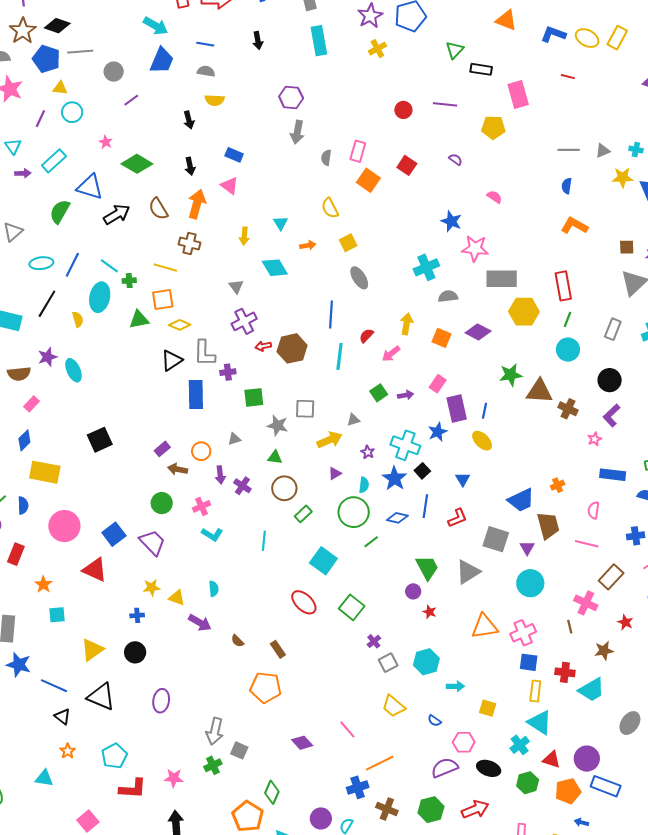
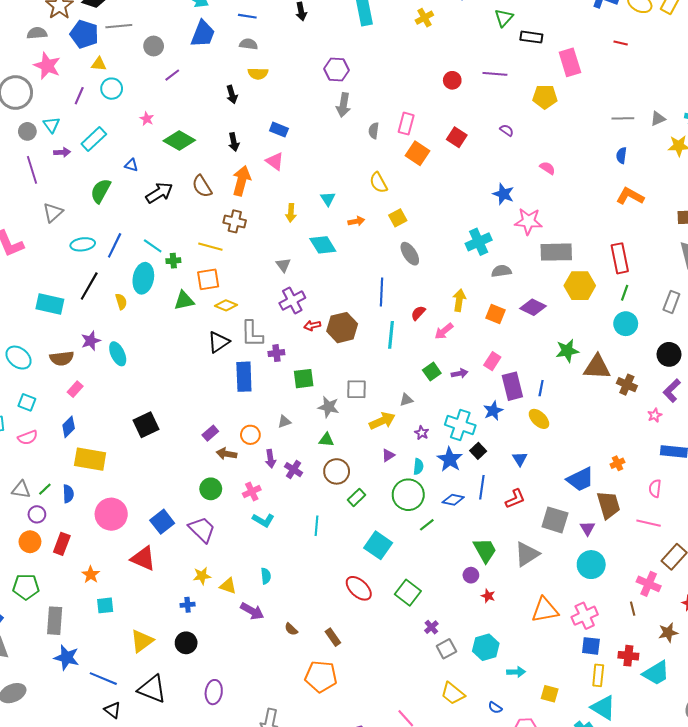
blue triangle: (90, 187) -> (131, 165), size x0.5

